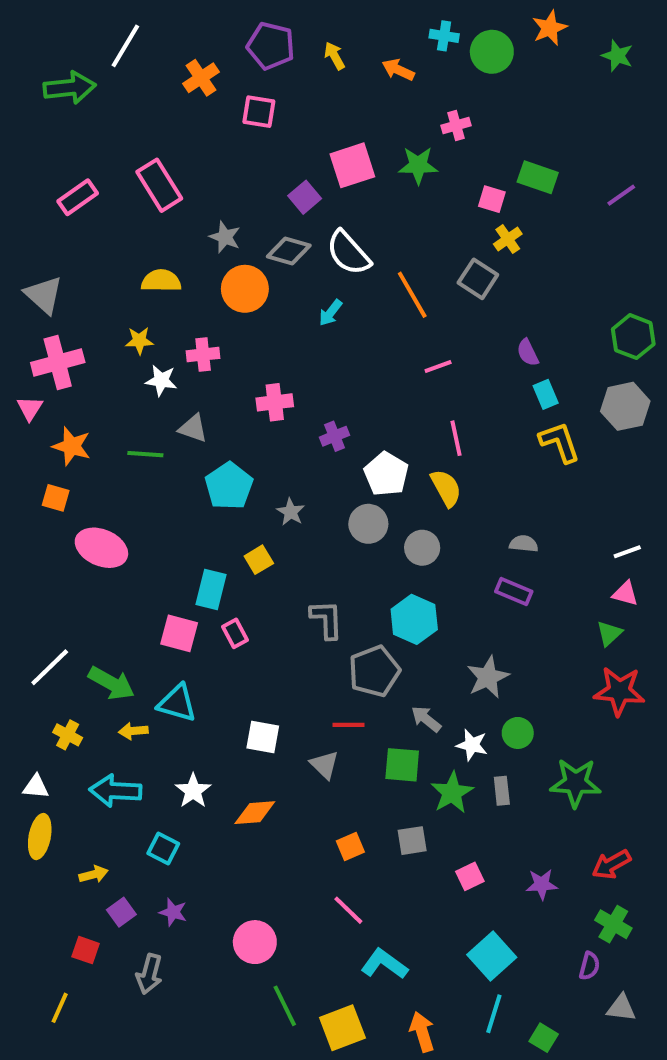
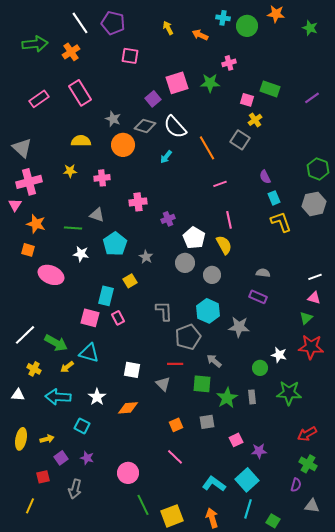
orange star: (550, 28) -> (276, 14), turned 30
white line: (125, 46) -> (80, 23), moved, turned -65
purple pentagon: (271, 46) -> (113, 23), moved
orange cross: (201, 78) -> (71, 52), moved
white star: (161, 380) -> (81, 254), moved
gray star: (488, 677) -> (239, 327), moved, turned 30
yellow arrow: (133, 731) -> (67, 367), turned -32
white star: (472, 745) -> (279, 355), moved
yellow ellipse: (40, 837) -> (21, 439), moved
purple star: (542, 884) -> (259, 451), moved
red square: (86, 950) -> (43, 477), turned -32
cyan L-shape: (384, 964) -> (214, 484), moved

